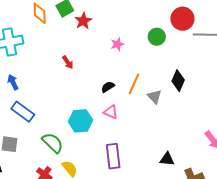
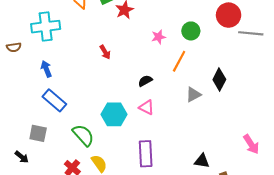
green circle: (157, 37) -> (191, 31), moved
orange line: (134, 84) -> (179, 61), moved
gray triangle: (154, 97) -> (193, 95), turned 42

